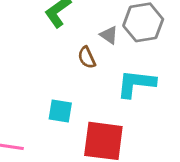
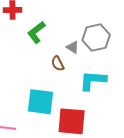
cyan square: (60, 111) -> (41, 102), size x1.6

